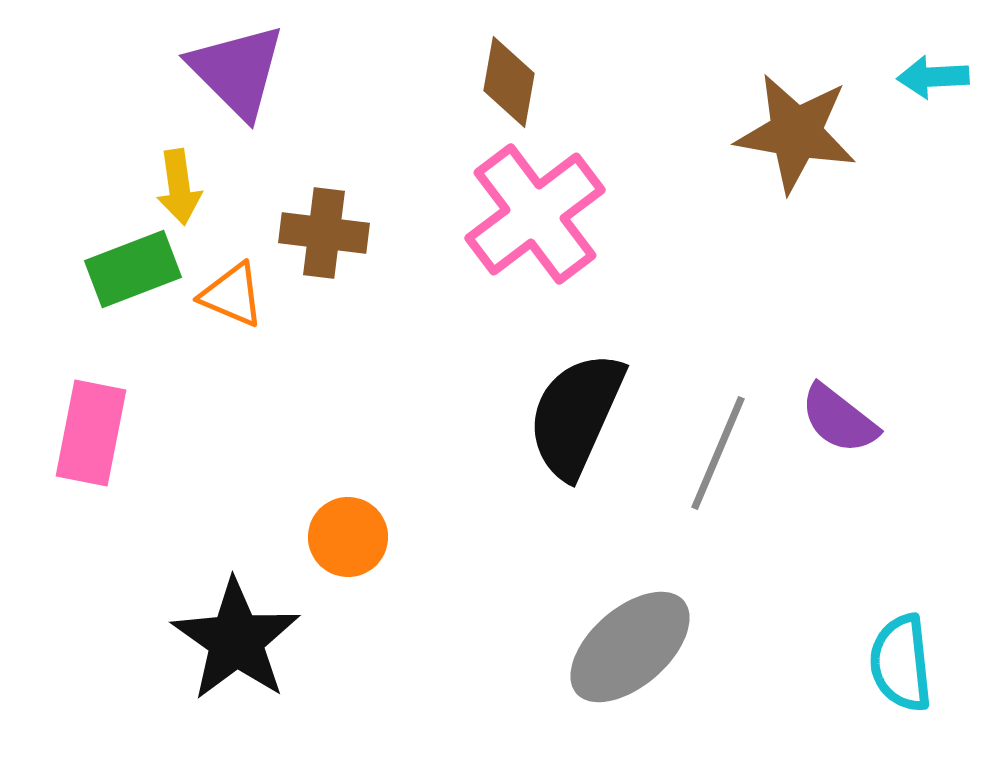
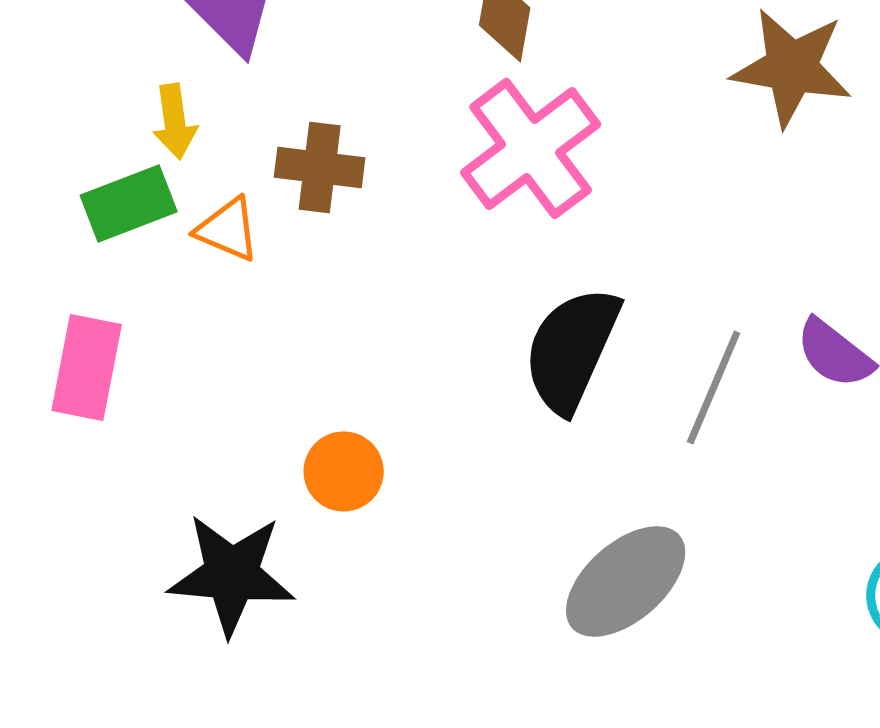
black star: (236, 640) -> (232, 574), turned -30

